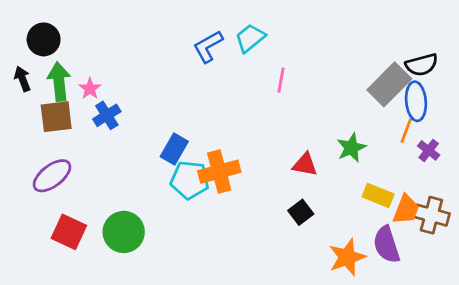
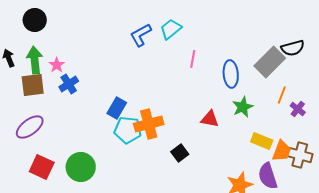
black circle: (44, 39) -> (35, 20), moved
blue ellipse: (416, 101) -> (231, 74), moved
black square: (301, 212) -> (180, 153), moved

